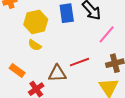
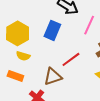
blue rectangle: (67, 13) -> (52, 30), moved, turned 48
orange rectangle: (17, 71) -> (15, 76), moved

